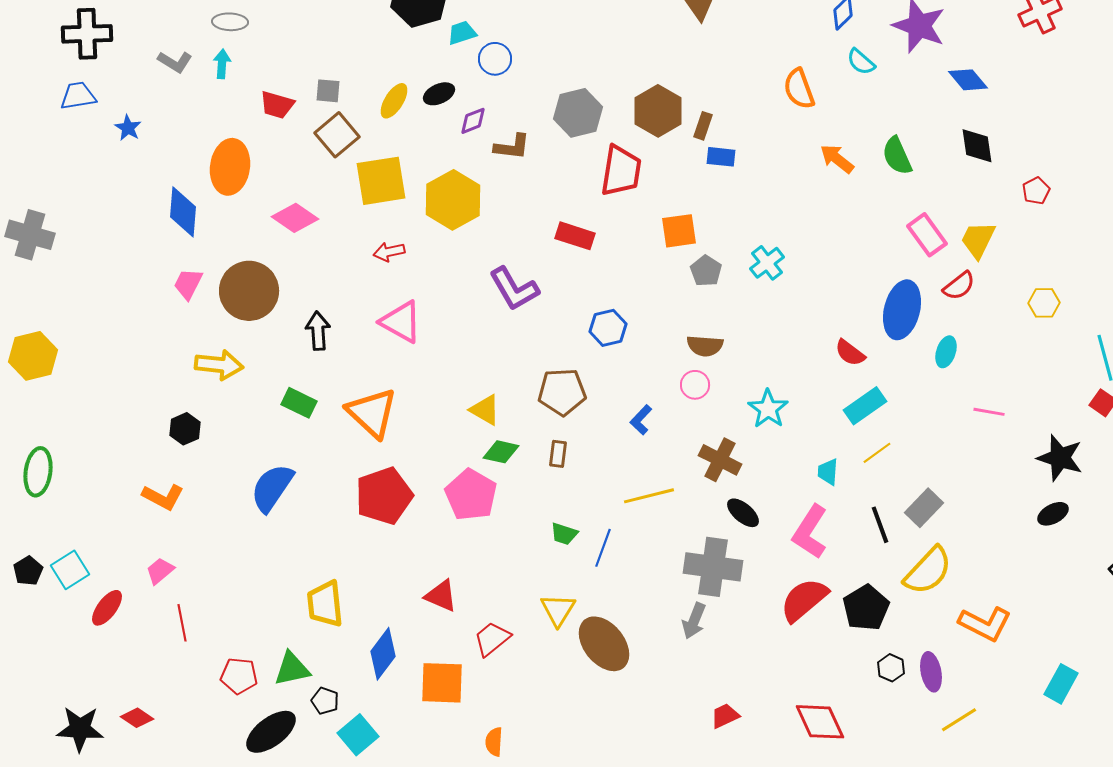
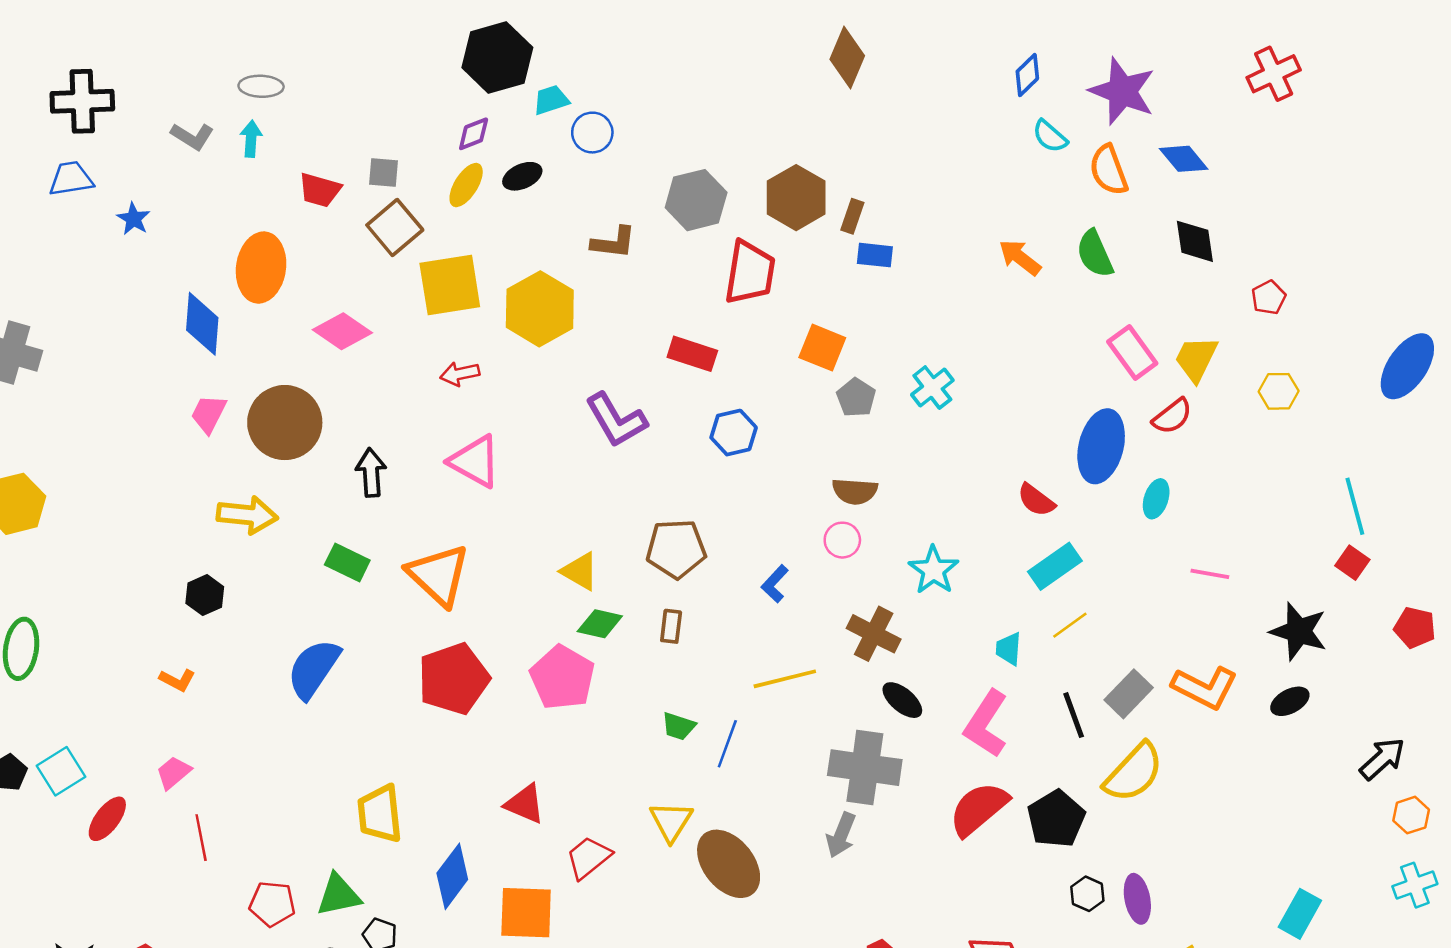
orange semicircle: (799, 89) -> (1109, 170), moved
purple diamond: (473, 121) -> (474, 134), moved
orange square: (679, 231) -> (822, 348), turned 30
yellow hexagon: (1044, 303) -> (1279, 391), moved
blue hexagon: (608, 328) -> (734, 433), moved
orange L-shape: (163, 497) -> (177, 680), size x0.7
orange L-shape: (985, 624) -> (1205, 688), moved

